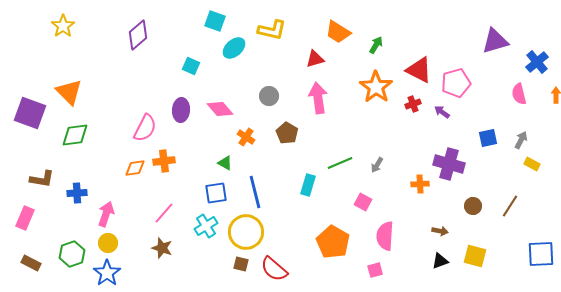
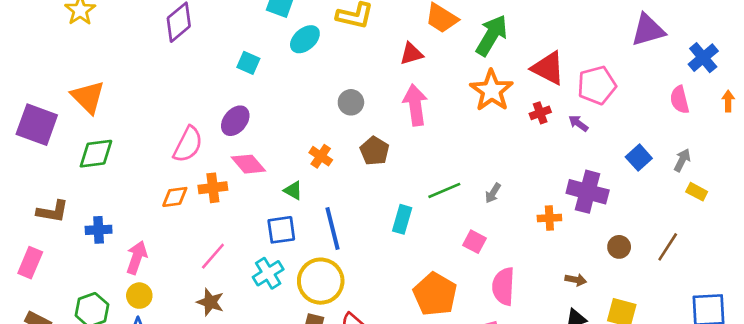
green arrow: (376, 45) -> (492, 35), size x1.8
pink diamond: (220, 109) -> (248, 164), moved
purple ellipse: (181, 110) -> (235, 121), turned 35
blue square: (488, 138) -> (639, 158), turned -30

